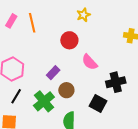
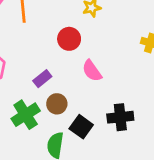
black cross: (116, 82) -> (120, 117), moved
black square: (98, 103) -> (81, 127), moved

